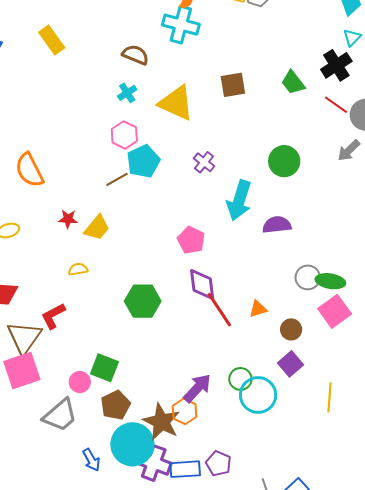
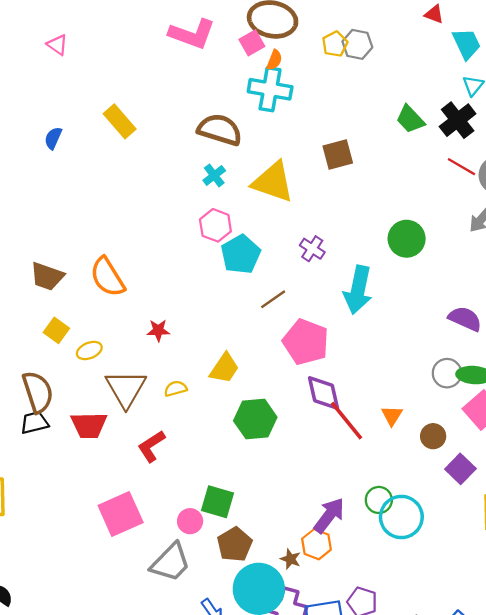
brown semicircle: (135, 55) -> (220, 130), size x1.4
green trapezoid: (293, 83) -> (410, 119), moved
brown line: (117, 179) -> (273, 299), moved
purple semicircle: (277, 225) -> (465, 319), moved, turned 36
yellow trapezoid: (97, 228) -> (224, 368), moved
pink pentagon: (191, 240) -> (306, 342), size x1.4
orange triangle: (258, 309) -> (392, 416), turned -36
brown triangle: (24, 337) -> (126, 389), moved
purple square: (291, 364) -> (460, 469), moved
brown star: (161, 422) -> (291, 559), size x0.5

